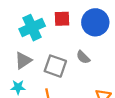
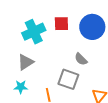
gray square: (55, 66) -> (68, 79), moved

